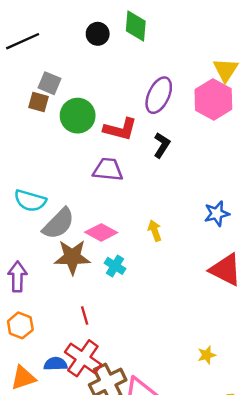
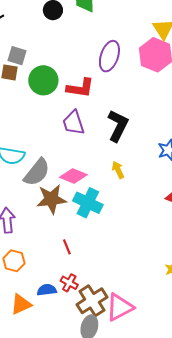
black L-shape: (162, 145) -> (118, 126), moved, size x1.5
purple trapezoid: (108, 169) -> (73, 123), turned -108
cyan cross: (115, 266) -> (88, 203), size x1.6
red cross: (83, 358) -> (69, 283), size x0.6

